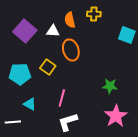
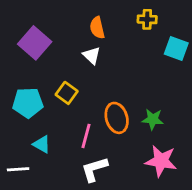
yellow cross: (94, 14) -> (147, 19), moved
white triangle: (53, 31) -> (92, 55), moved, turned 40
orange ellipse: (71, 50) -> (117, 118), moved
pink star: (116, 116) -> (161, 161), turned -30

